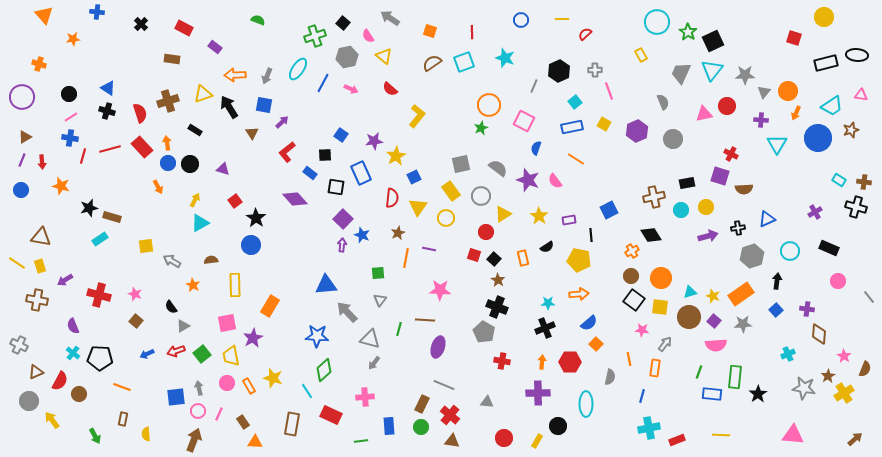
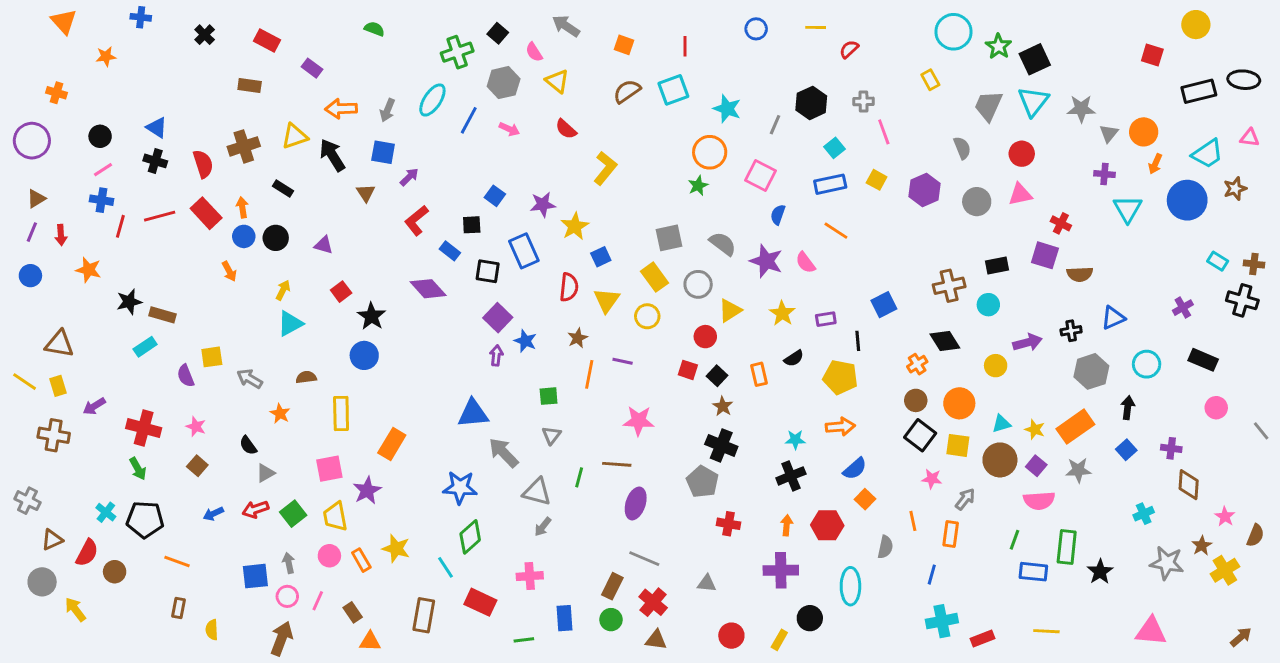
cyan star: (505, 58) -> (727, 109), moved
red circle: (727, 106) -> (1022, 154), moved
pink triangle: (704, 114) -> (1020, 194), moved
yellow circle: (706, 207) -> (996, 366), moved
purple semicircle: (73, 326) -> (186, 376), moved
green arrow: (95, 436) -> (138, 469), moved

